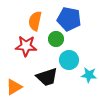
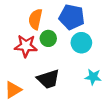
green circle: (56, 39) -> (48, 38), moved
cyan circle: (69, 60) -> (81, 43), moved

